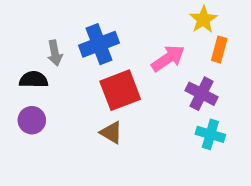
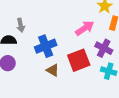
blue cross: (99, 44) -> (46, 46), moved
red square: (120, 90) -> (79, 60), moved

